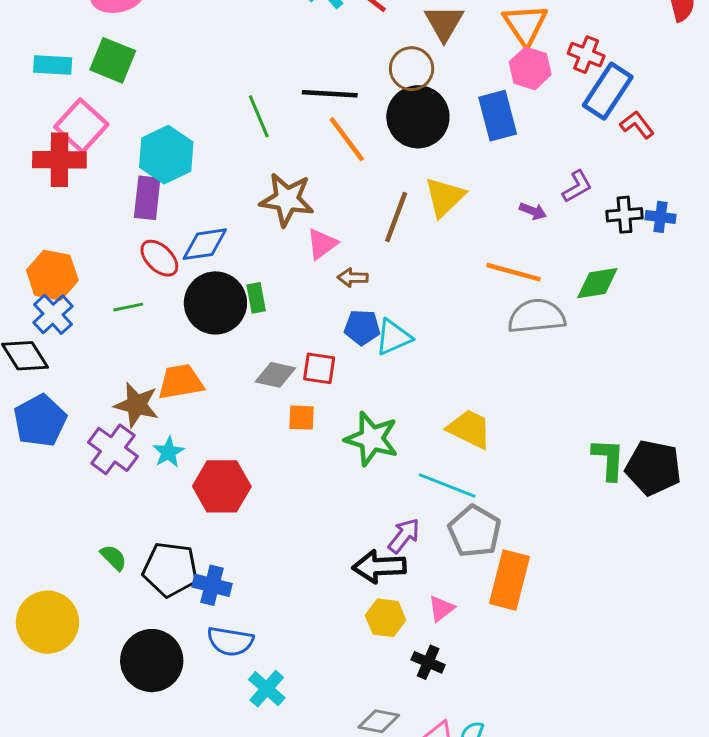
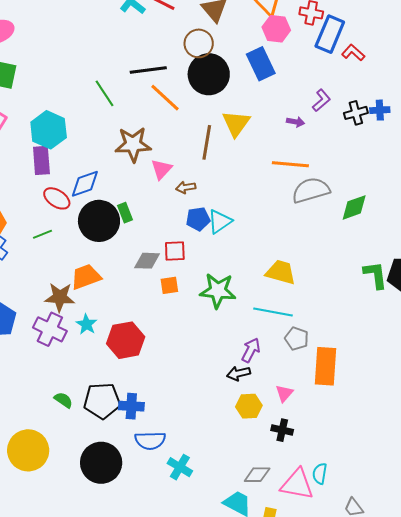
green diamond: (597, 283) -> (354, 207), moved
gray pentagon: (475, 531) -> (297, 339), size x0.7
black arrow: (379, 567) -> (238, 373), size x0.7

